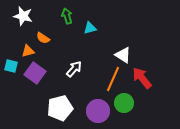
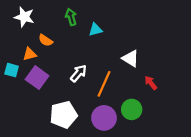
red arrow: (142, 78) -> (151, 83), size x0.6
orange line: (113, 79) -> (104, 84), moved

